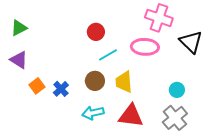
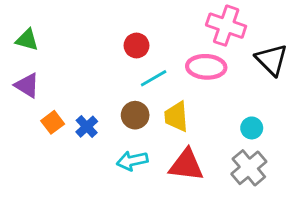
green triangle: (19, 28) -> (27, 40), turned 42

